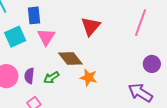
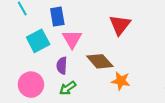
purple semicircle: (29, 76) -> (62, 66), moved
green arrow: (51, 78) -> (68, 88), moved

